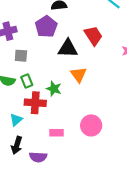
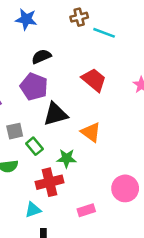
black triangle: (68, 48) -> (56, 114), moved
green rectangle: (27, 81) -> (34, 146), moved
cyan triangle: (16, 120) -> (33, 210), turned 40

